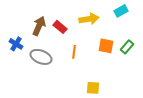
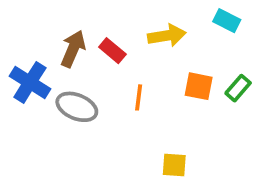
cyan rectangle: (121, 11) -> (227, 21), turned 56
blue cross: (16, 44) -> (30, 82), size x1.5

